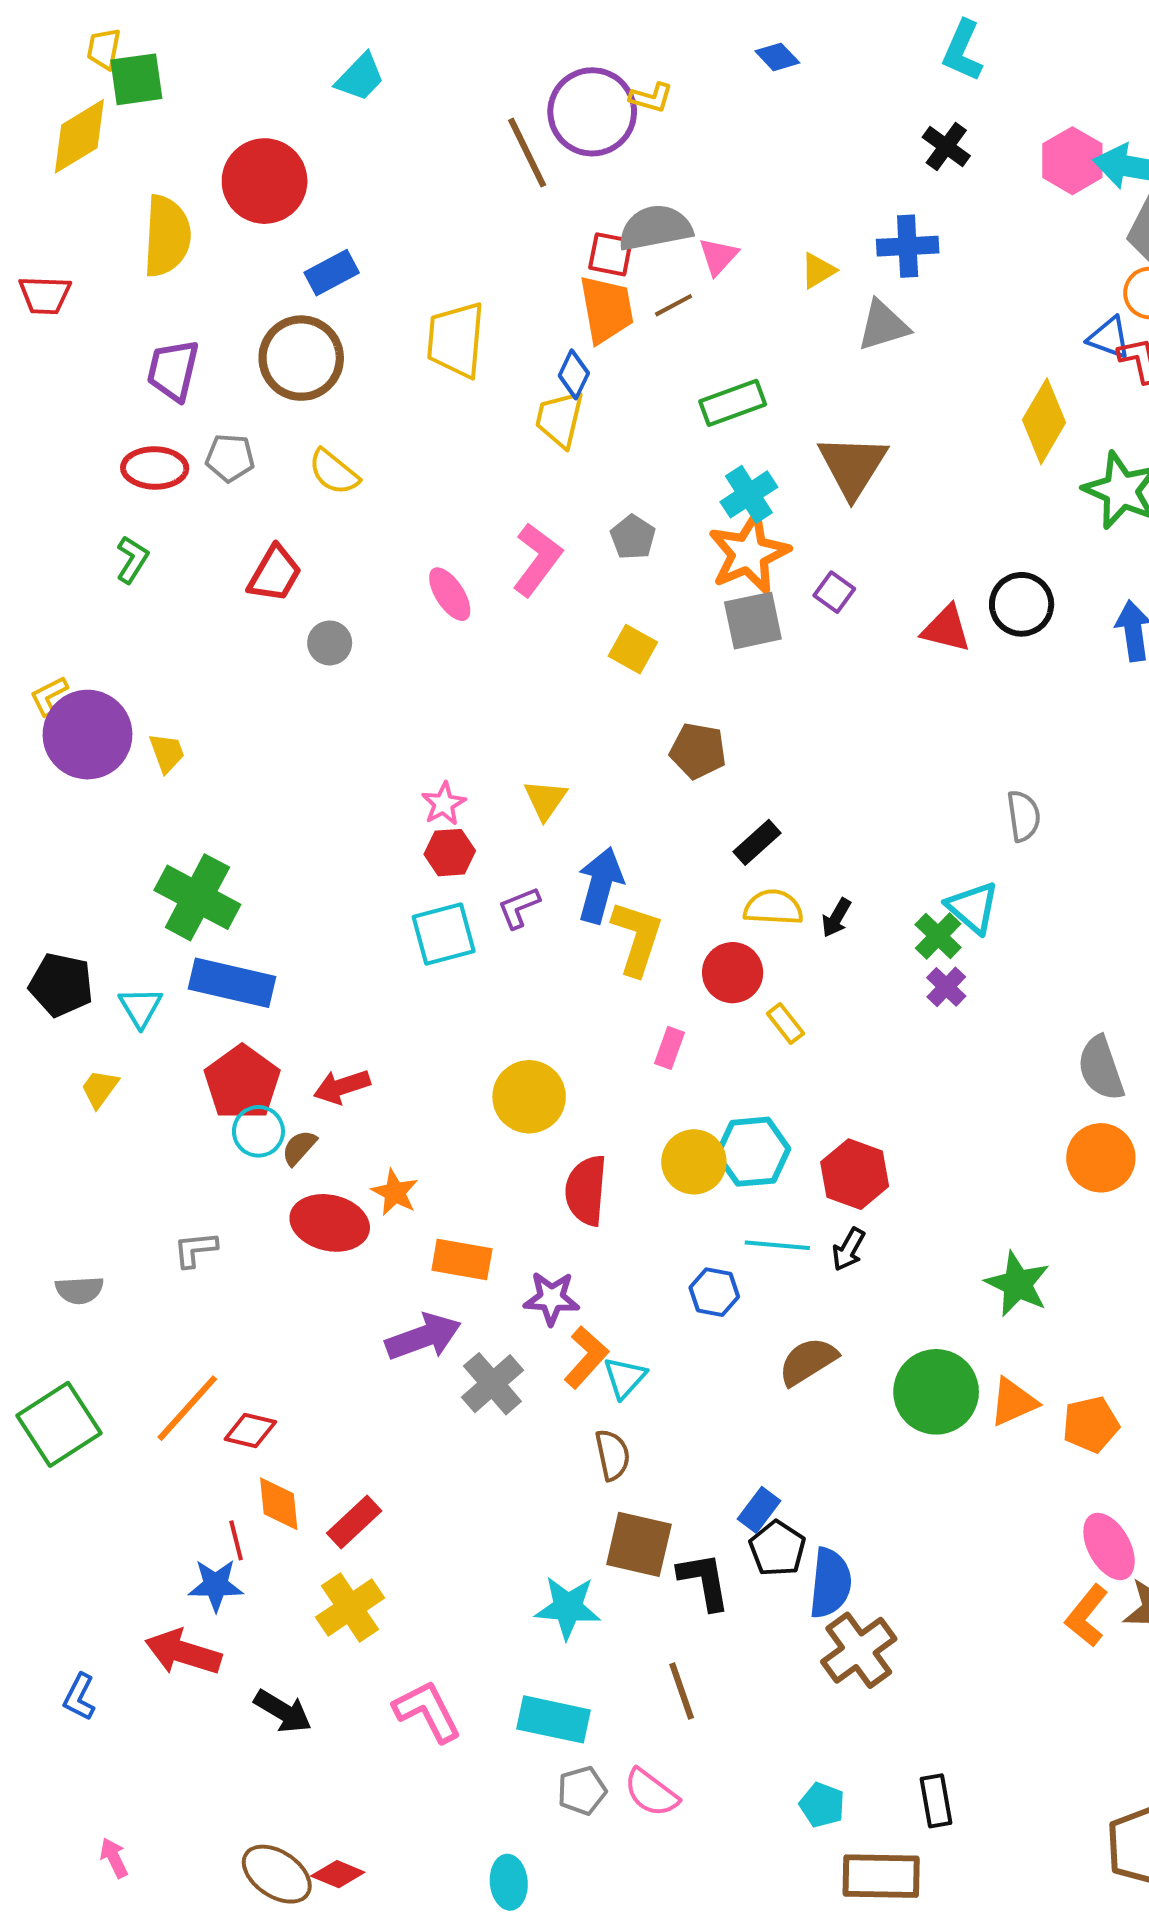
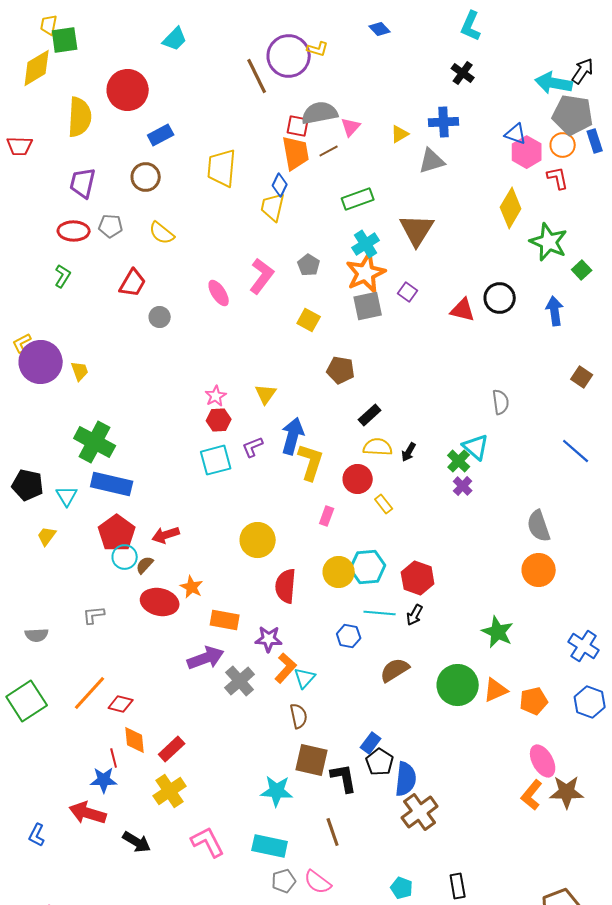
pink hexagon: (1072, 161) -> (527, 152), moved
blue triangle: (1109, 338) -> (516, 134), moved
brown circle: (301, 358) -> (146, 177), size x0.7

